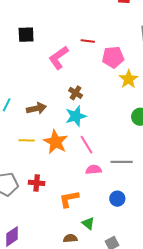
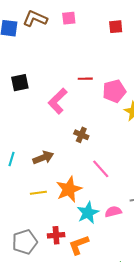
cyan star: (76, 116) -> (88, 213), moved
orange star: (56, 142) -> (69, 189), turned 30
pink line: (86, 145) -> (101, 169), moved
orange L-shape: (69, 199) -> (79, 245), moved

